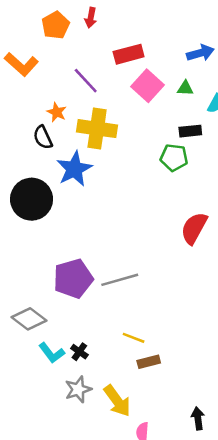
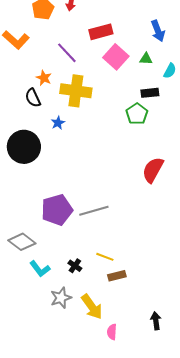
blue arrow: (200, 53) -> (158, 31), turned 85
green pentagon: (174, 158) -> (137, 114), turned 30
blue star: (74, 169) -> (58, 123), size x0.5
black cross: (79, 352) -> (75, 266), moved

